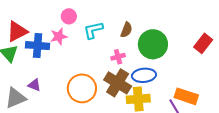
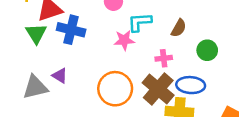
pink star: (59, 36) -> (124, 40), moved
green circle: (153, 44) -> (207, 50), size x0.6

